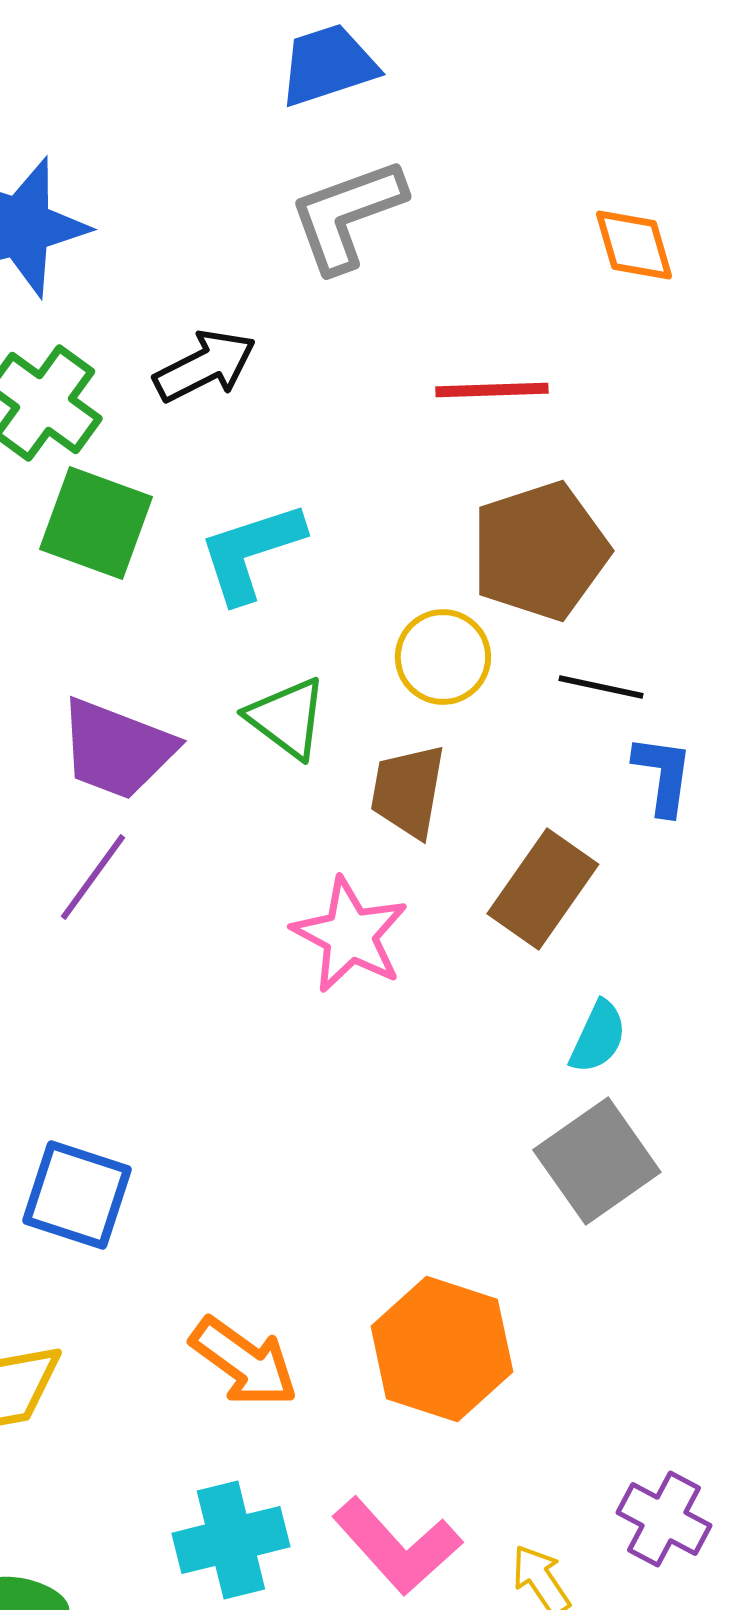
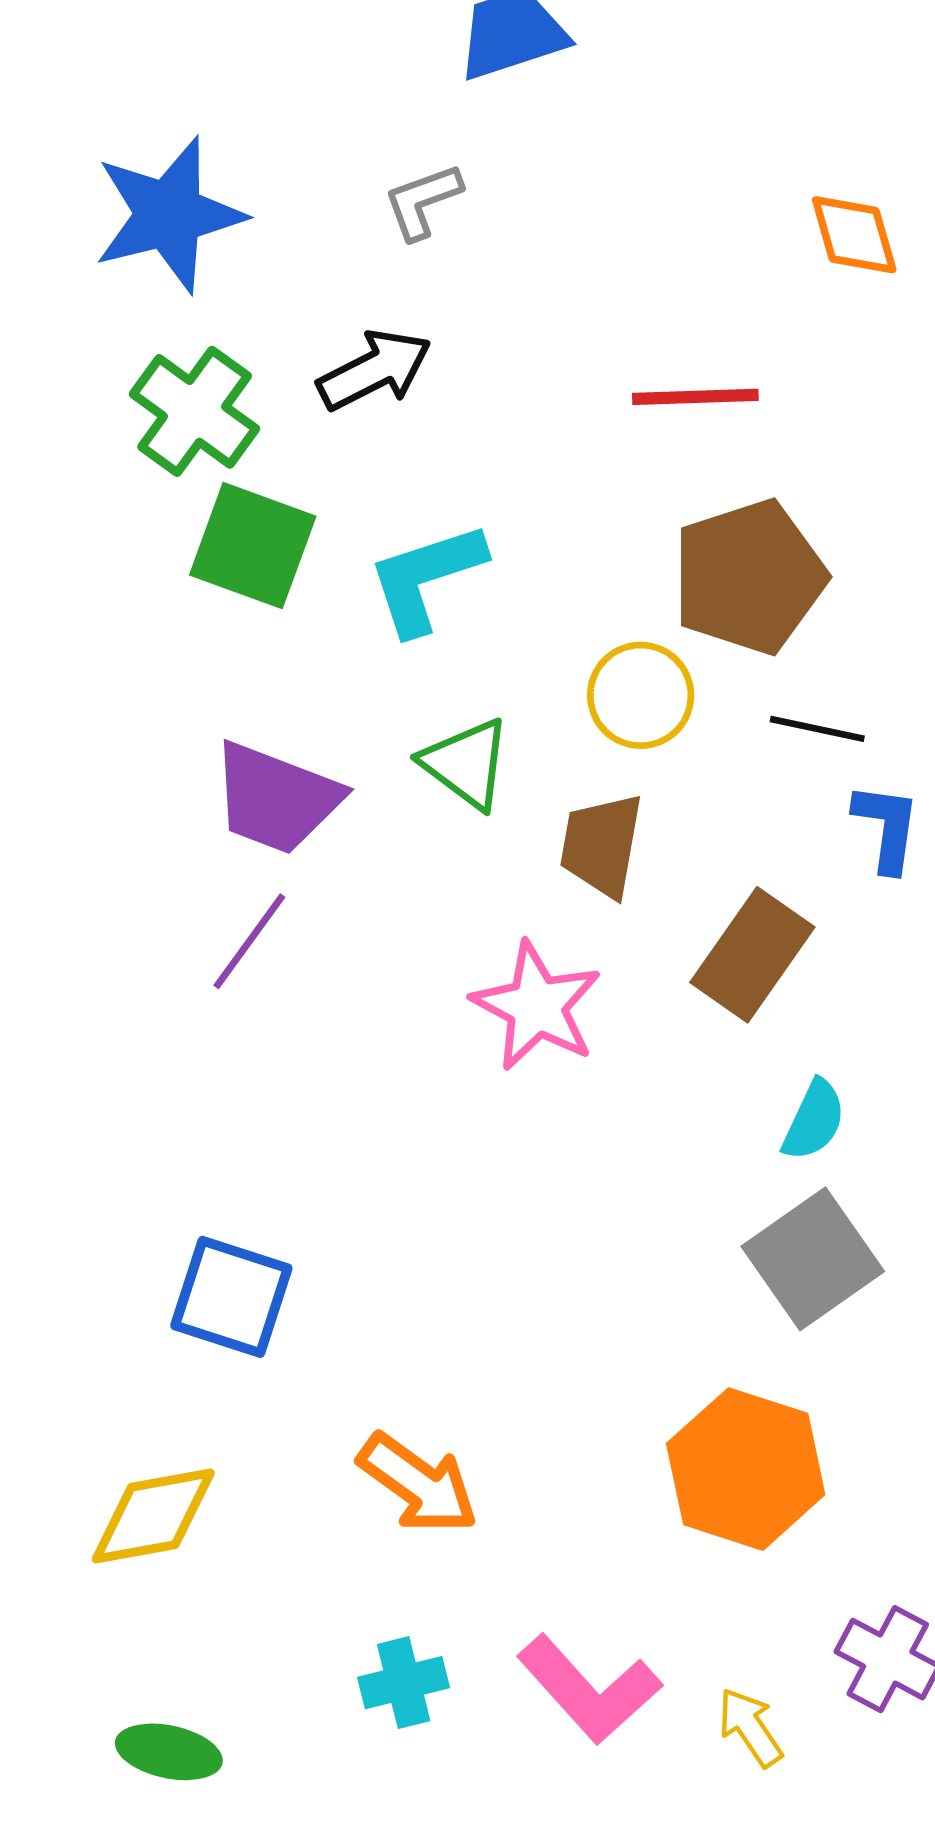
gray L-shape: (347, 215) -> (423, 201), moved, size x0.6
orange hexagon: (442, 1349) -> (746, 1469), moved
cyan cross: (231, 1540) -> (404, 1683), size x0.7

